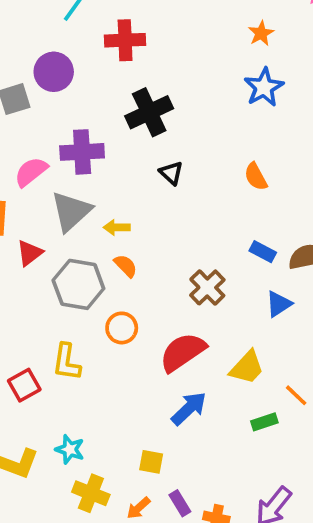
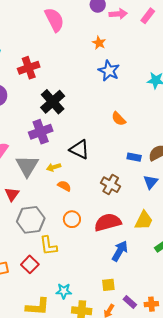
purple cross: (82, 152) -> (41, 132), moved
black triangle: (171, 173) -> (79, 150), moved, size x1.5
gray hexagon: (78, 284) -> (31, 220), moved
red semicircle: (183, 352) -> (108, 222), turned 36

